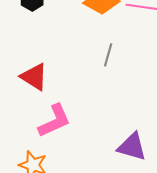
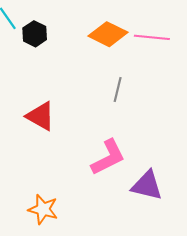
pink L-shape: (55, 121) -> (108, 157), moved

